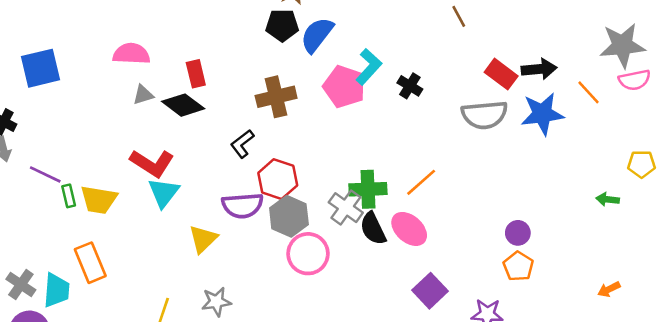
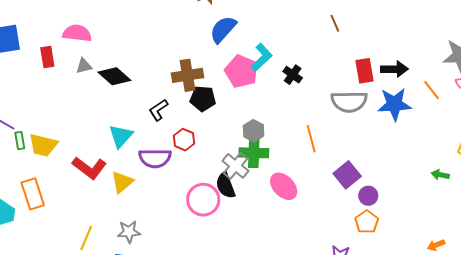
black pentagon: (282, 25) -> (203, 99), moved
red rectangle: (196, 74) -> (47, 57), moved
red rectangle: (501, 74) -> (365, 71), turned 40
red L-shape: (152, 163) -> (89, 168), moved
red hexagon: (278, 179) -> (184, 140), size x0.7
orange line: (421, 182) -> (311, 139), moved, turned -68
cyan triangle: (164, 193) -> (121, 136), moved
gray hexagon: (289, 216) -> (254, 131), moved, size x0.7
black semicircle: (373, 229) -> (226, 185), moved
purple square: (430, 291) -> (347, 175), moved

